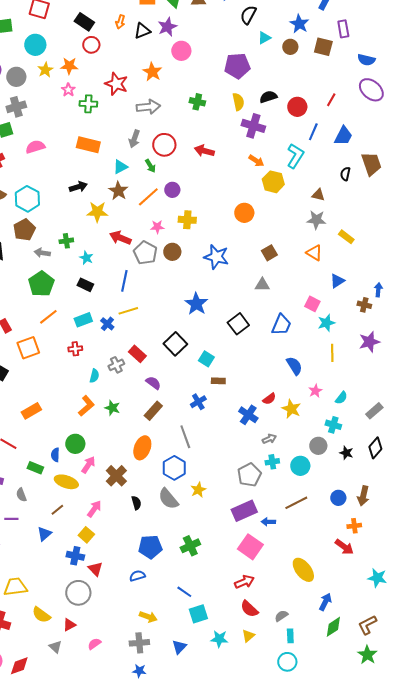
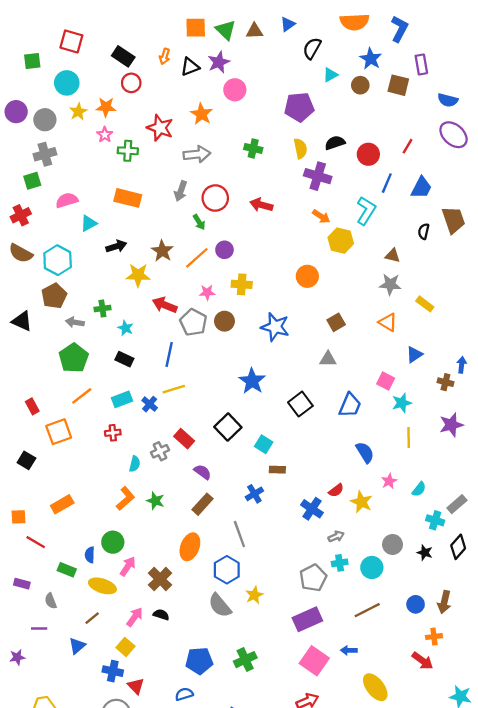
cyan triangle: (120, 167) -> (89, 223), moved
cyan cross: (333, 425) -> (435, 520), moved
black semicircle: (136, 503) -> (161, 615), moved, turned -56
blue arrow: (268, 522) -> (349, 650), moved

